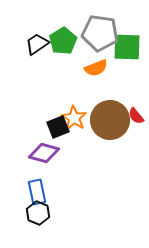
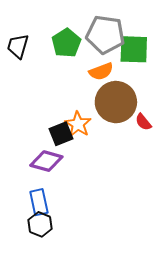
black trapezoid: (37, 44) -> (18, 46), moved, turned -40
brown circle: (110, 120) -> (116, 102), moved

